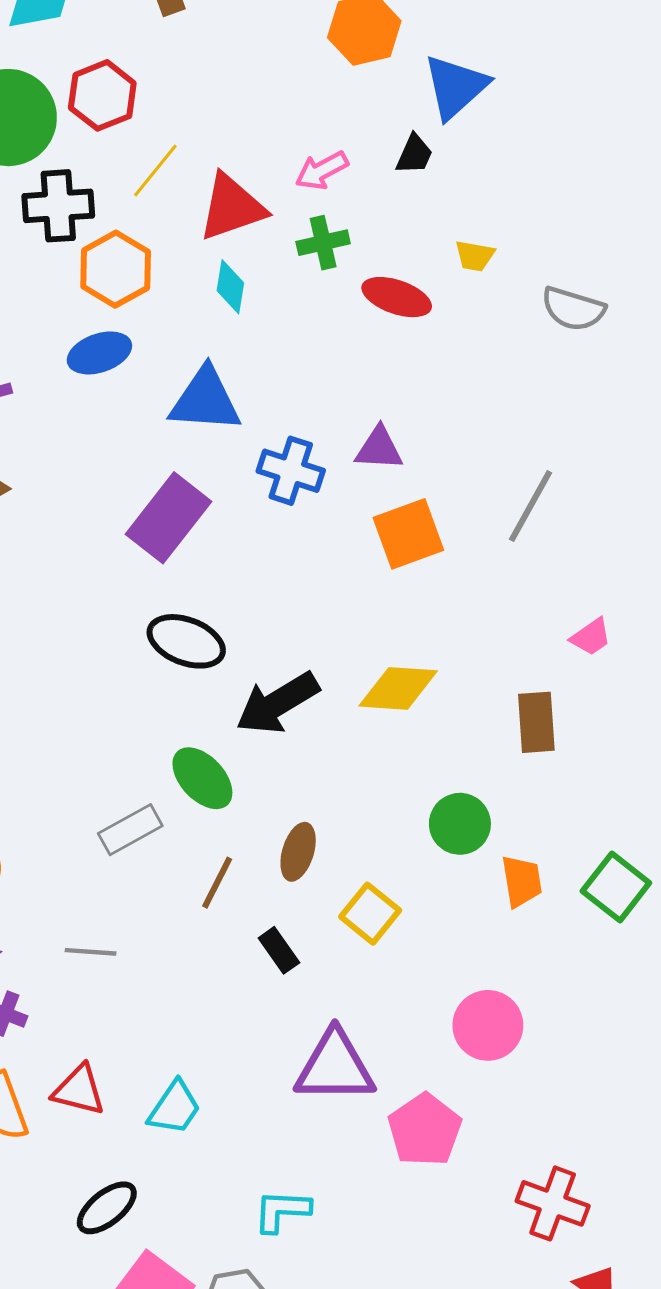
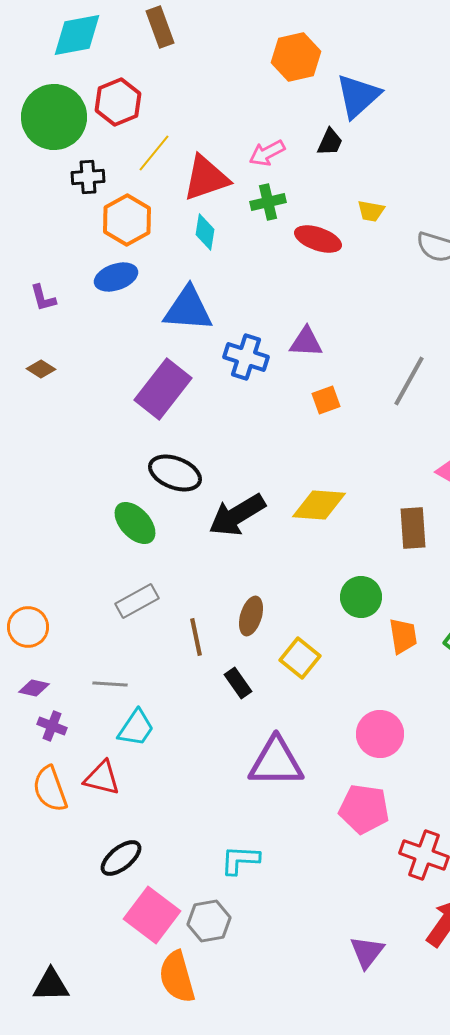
black cross: (58, 206) -> (88, 177), size x0.7
orange square: (408, 534) -> (326, 400), size x0.6
green ellipse: (202, 778) -> (135, 523), moved
brown line: (217, 883) -> (196, 637), turned -39
cyan trapezoid: (174, 1108) -> (136, 728), moved
pink pentagon: (425, 1130) -> (364, 809), moved, turned -30

